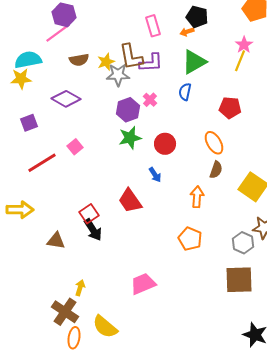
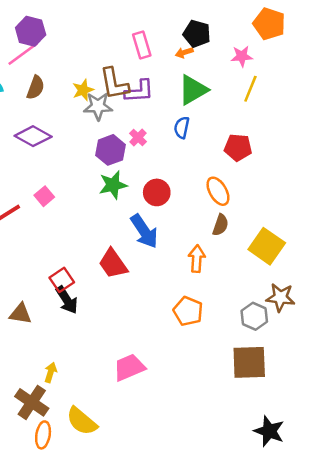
pink star: (244, 45) -> (242, 56), moved, turned 30
brown semicircle: (79, 60) -> (36, 87), moved, turned -60
blue arrow: (155, 175) -> (144, 231), size x1.8

